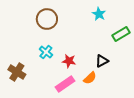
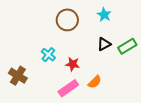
brown circle: (47, 19) -> (67, 20), moved
green rectangle: (121, 34) -> (127, 46), moved
black triangle: (102, 61) -> (104, 44), moved

